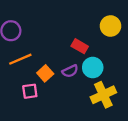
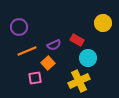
purple semicircle: (70, 71) -> (54, 45), moved
yellow cross: (103, 95) -> (79, 81), moved

